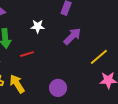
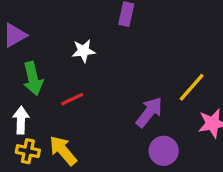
purple arrow: (72, 36) -> (149, 112), moved
purple circle: (58, 88) -> (164, 151), moved

